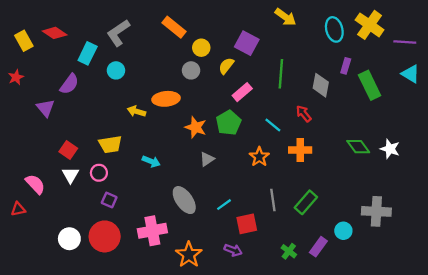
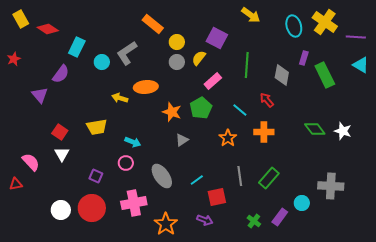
gray L-shape: (118, 33) -> (127, 53), moved
yellow rectangle: (24, 41) -> (21, 19), moved
gray circle: (191, 70) -> (177, 62), moved
red star: (16, 77) -> (14, 59), moved
pink circle: (99, 173) -> (126, 163), moved

